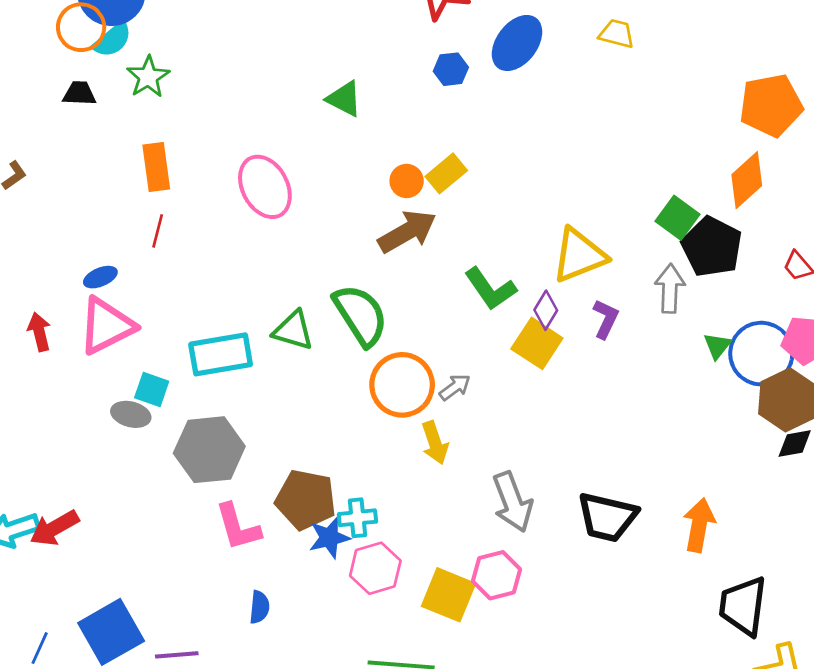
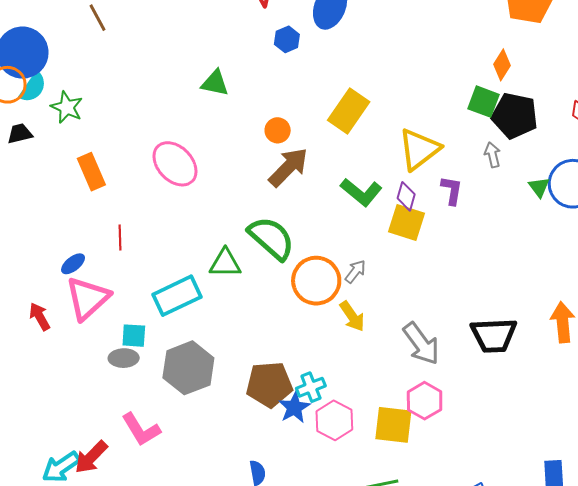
yellow rectangle: (446, 173) -> (349, 111), moved, size x1.4
orange diamond: (747, 180) -> (502, 65), moved, size x0.7
red line: (158, 231) -> (120, 238), moved
gray arrow: (670, 288) -> (492, 155), size x0.7
pink L-shape: (238, 527) -> (141, 429), moved

